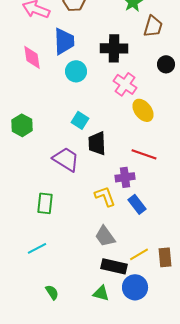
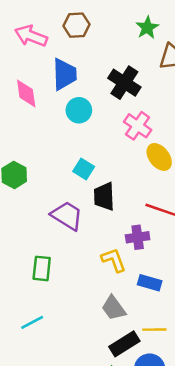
black cross: (114, 48) -> (124, 83), turned 32
blue rectangle: (137, 204) -> (150, 283), moved, turned -36
yellow line: (139, 254) -> (154, 330), turned 30
black rectangle: (114, 266) -> (124, 344), turned -45

